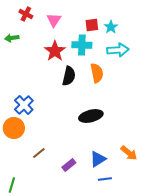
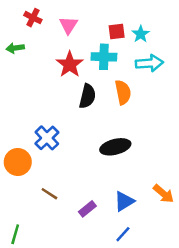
blue cross: (24, 105) -> (47, 138), moved
brown line: (39, 153) -> (49, 194), turned 72
blue line: (105, 179) -> (123, 234), moved, turned -40

